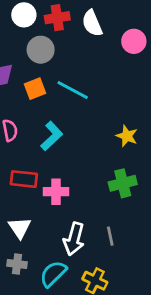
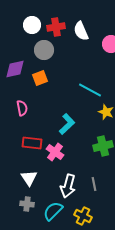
cyan line: (73, 90) -> (90, 90), moved
cyan L-shape: (52, 136) -> (67, 124), moved
pink cross: (56, 192) -> (55, 152), turned 36

